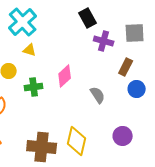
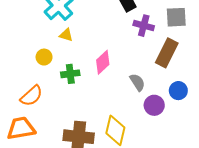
brown rectangle: (126, 67) -> (167, 53), size x1.5
blue circle: (137, 89) -> (178, 91), moved
purple circle: (123, 136) -> (154, 105), moved

